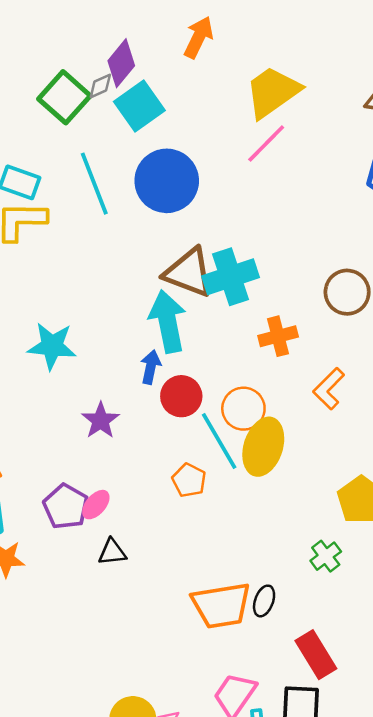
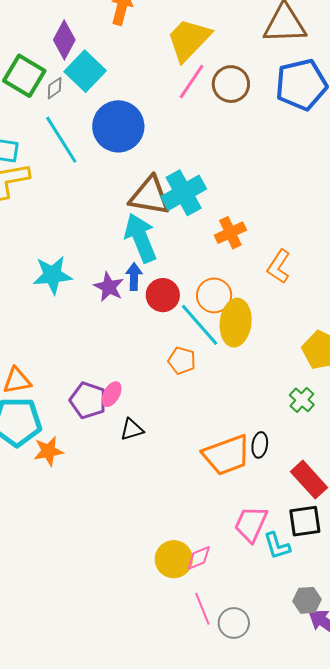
gray diamond: (100, 86) -> (55, 88), moved
brown circle: (347, 292) -> (231, 84), moved
purple star: (101, 420) -> (109, 287), moved

